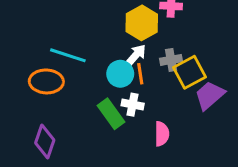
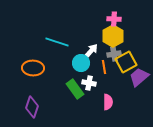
yellow hexagon: (142, 23) -> (113, 36), moved
cyan line: (68, 55) -> (57, 42), moved
orange line: (140, 74) -> (104, 67), moved

